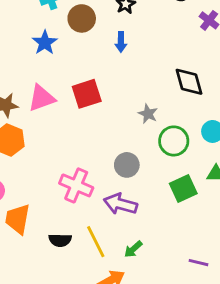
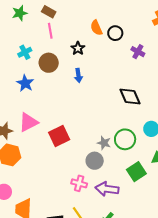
red square: (87, 94) -> (59, 136), moved
gray star: (148, 114) -> (104, 143), moved
pink cross: (76, 185) -> (79, 183), moved, size x0.7
purple arrow: (120, 204) -> (107, 189), moved

